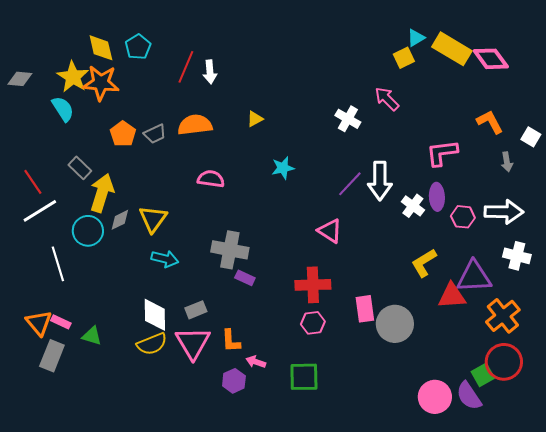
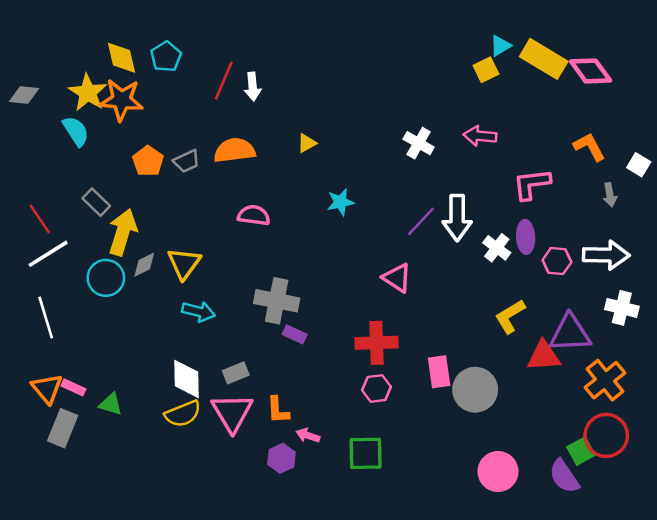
pink arrow: (387, 99) -> (480, 136), moved, turned -40
white line: (58, 264) -> (46, 318), moved
pink circle: (435, 397) -> (498, 472), moved

